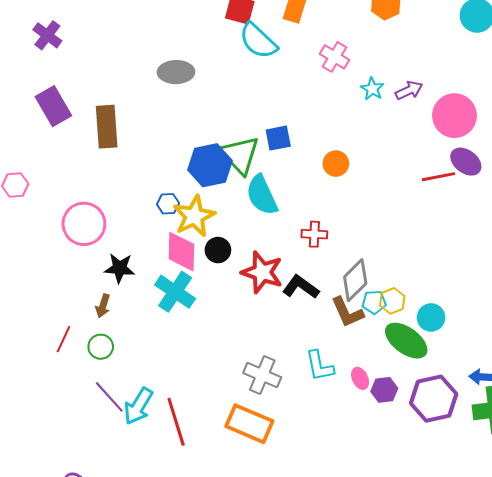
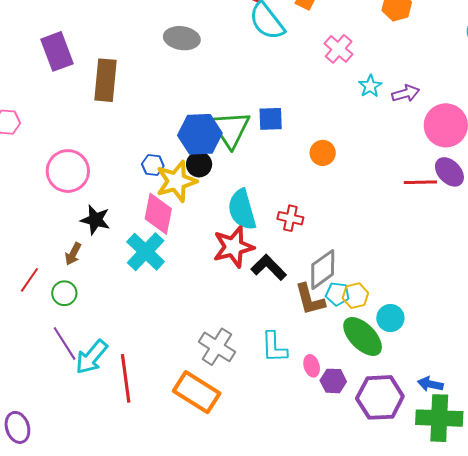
cyan semicircle: (262, 195) -> (242, 210), moved
black circle: (218, 250) -> (199, 164), moved
red star: (262, 272) -> (233, 247), turned 30

